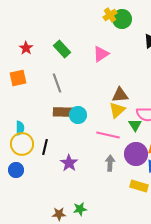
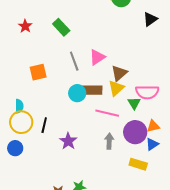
pink triangle: (101, 54) -> (97, 57), moved
orange square: (18, 78) -> (38, 72), moved
gray line: (57, 83) -> (74, 61), moved
brown triangle: (120, 95) -> (119, 73), turned -36
brown rectangle: (63, 112) -> (92, 90), moved

